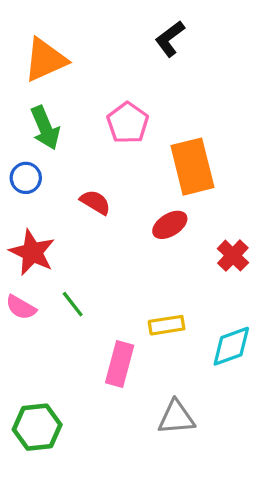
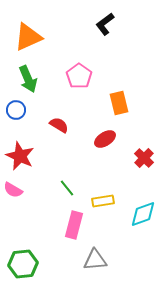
orange rectangle: (192, 167) -> (119, 103), size x0.7
green line: (73, 304) -> (67, 188), moved
gray triangle: (176, 417) -> (95, 260), moved

